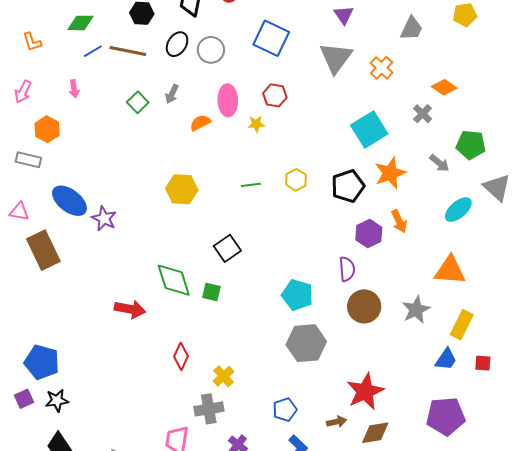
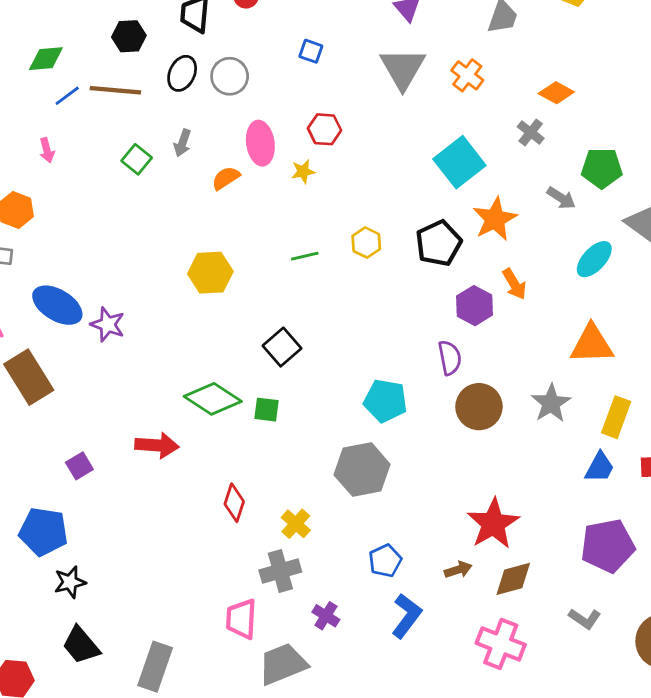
blue square: (271, 38) -> (311, 51), size x0.5
green diamond: (174, 280) -> (213, 399), turned -33
gray hexagon: (306, 343) -> (362, 470), moved
purple square: (24, 399) -> (79, 466), moved

